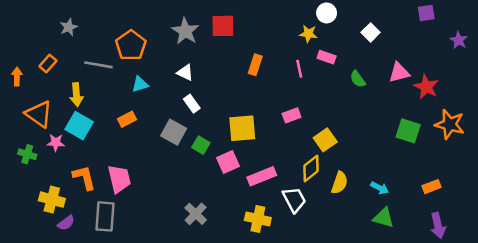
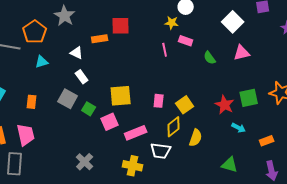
red square: (223, 26) -> (121, 26), moved
gray star: (185, 31) -> (65, 16), moved
white square: (371, 32) -> (233, 22), moved, size x1.5
orange rectangle: (255, 65) -> (100, 39), moved, turned 63
red star: (426, 87) -> (225, 105), moved
pink rectangle: (292, 115) -> (159, 101), moved, turned -64
orange rectangle: (127, 119) -> (32, 102), moved, turned -56
green square: (408, 131) -> (249, 98), turned -30
cyan arrow: (380, 188) -> (239, 128), moved
white trapezoid: (294, 200) -> (161, 151), turned 125

